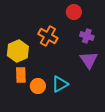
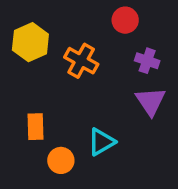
yellow hexagon: (18, 51) -> (30, 42), moved
orange circle: (38, 86) -> (61, 160), moved

